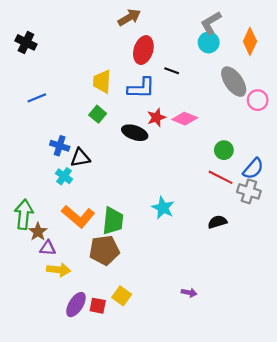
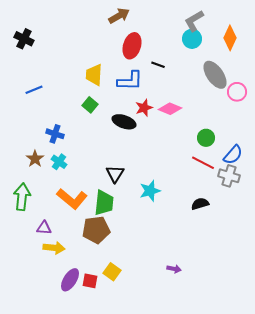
black triangle: (80, 158) -> (115, 174), moved, turned -48
cyan star: (163, 208) -> (150, 191), turned 30
brown star: (38, 232) -> (35, 159), moved

